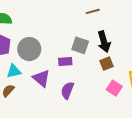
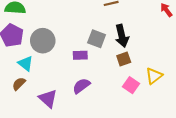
cyan triangle: (14, 71) -> (26, 63), turned 49
purple triangle: (41, 78) -> (48, 99), moved
purple semicircle: (67, 90) -> (81, 86), turned 30

